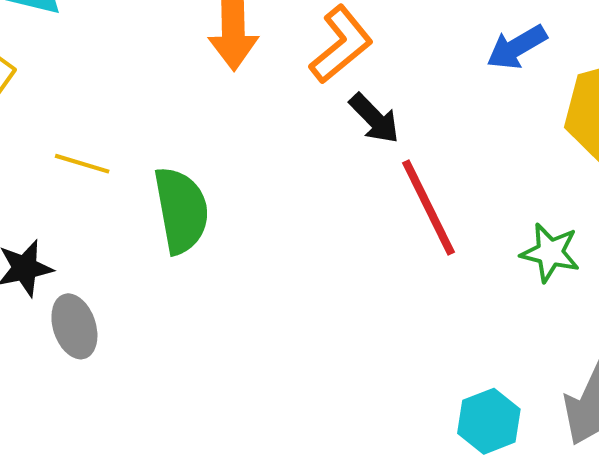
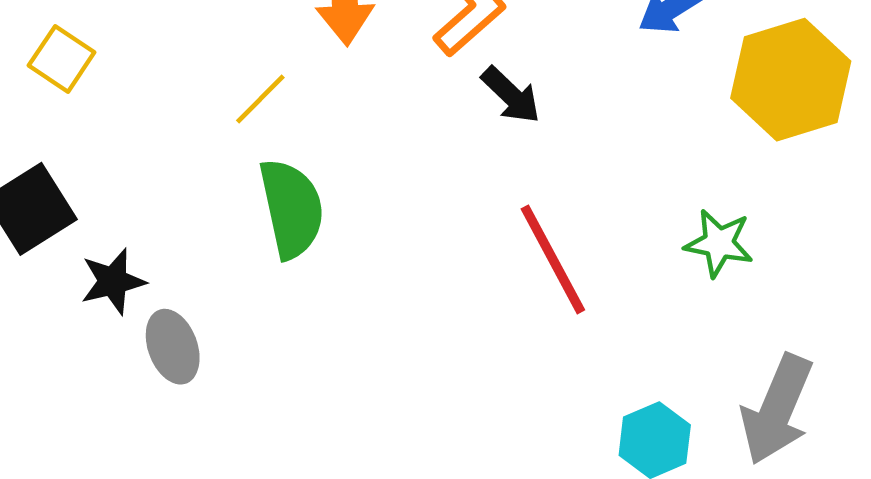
yellow line: (82, 164) -> (260, 99), moved, turned -60
red line: (428, 208) -> (553, 259), moved

